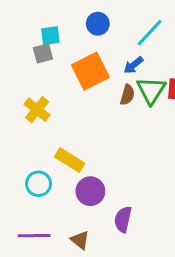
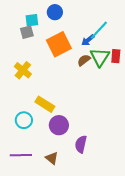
blue circle: (98, 24) -> (55, 12), moved
cyan line: (150, 33) -> (99, 30), moved
brown semicircle: (127, 95) -> (84, 60), turned -144

